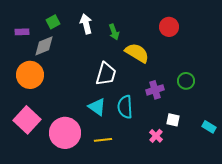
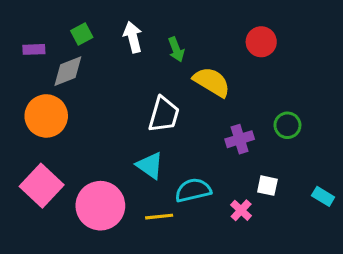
cyan semicircle: (125, 107) -> (193, 190), moved, turned 80

